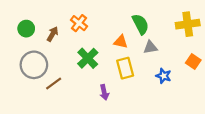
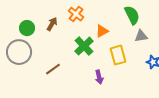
green circle: (26, 29) -> (27, 28), moved
orange triangle: (121, 42) -> (102, 31), moved, turned -40
gray circle: (34, 65) -> (19, 52), moved

